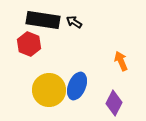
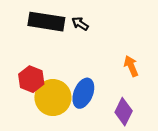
red hexagon: (29, 44) -> (31, 79), moved

